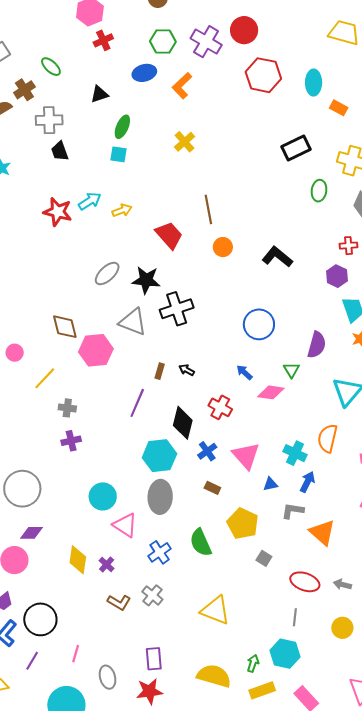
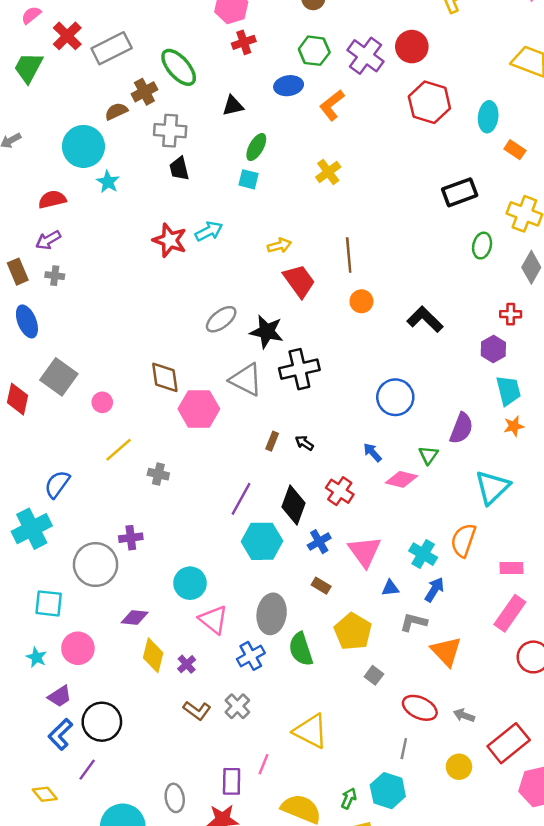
green ellipse: (51, 67) -> (179, 67), size x1.6
yellow arrow: (122, 210) -> (279, 246), moved
yellow line: (45, 378) -> (119, 450), moved
purple line: (137, 403) -> (241, 499), moved
purple cross: (71, 441) -> (131, 538), moved
gray ellipse: (160, 497) -> (272, 614), moved
purple diamond: (31, 533) -> (135, 617), moved
pink line: (76, 654) -> (263, 764), moved

